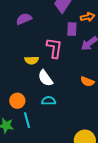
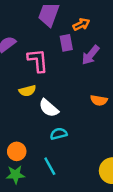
pink L-shape: (54, 48) -> (38, 61), moved
orange circle: (17, 101) -> (17, 151), moved
cyan line: (27, 120) -> (50, 166), moved

